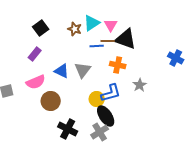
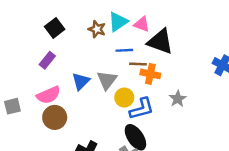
pink triangle: (111, 25) -> (142, 24), turned -40
brown line: (108, 41) -> (138, 64), moved
blue triangle: (62, 71) -> (81, 81), turned 49
yellow circle: (97, 99) -> (124, 98), moved
brown circle: (51, 101) -> (55, 117), moved

